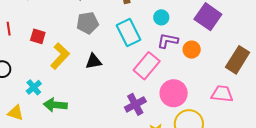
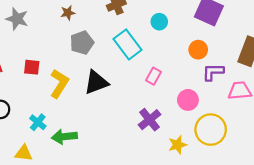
purple L-shape: (168, 41) -> (213, 72), moved
black triangle: (94, 61) -> (96, 82), size x1.4
pink rectangle: (147, 66) -> (153, 76), size x0.6
pink circle: (174, 93) -> (188, 100), size x0.7

